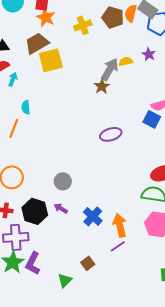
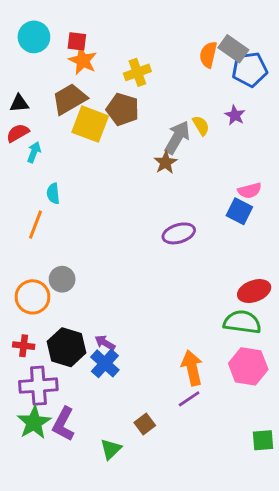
brown pentagon: (113, 17) -> (123, 109), moved
yellow square: (51, 60) -> (90, 124), turned 35
yellow semicircle: (126, 61) -> (201, 126), turned 72
gray circle: (63, 181) -> (62, 279), moved
blue cross: (93, 216) -> (105, 363), moved

